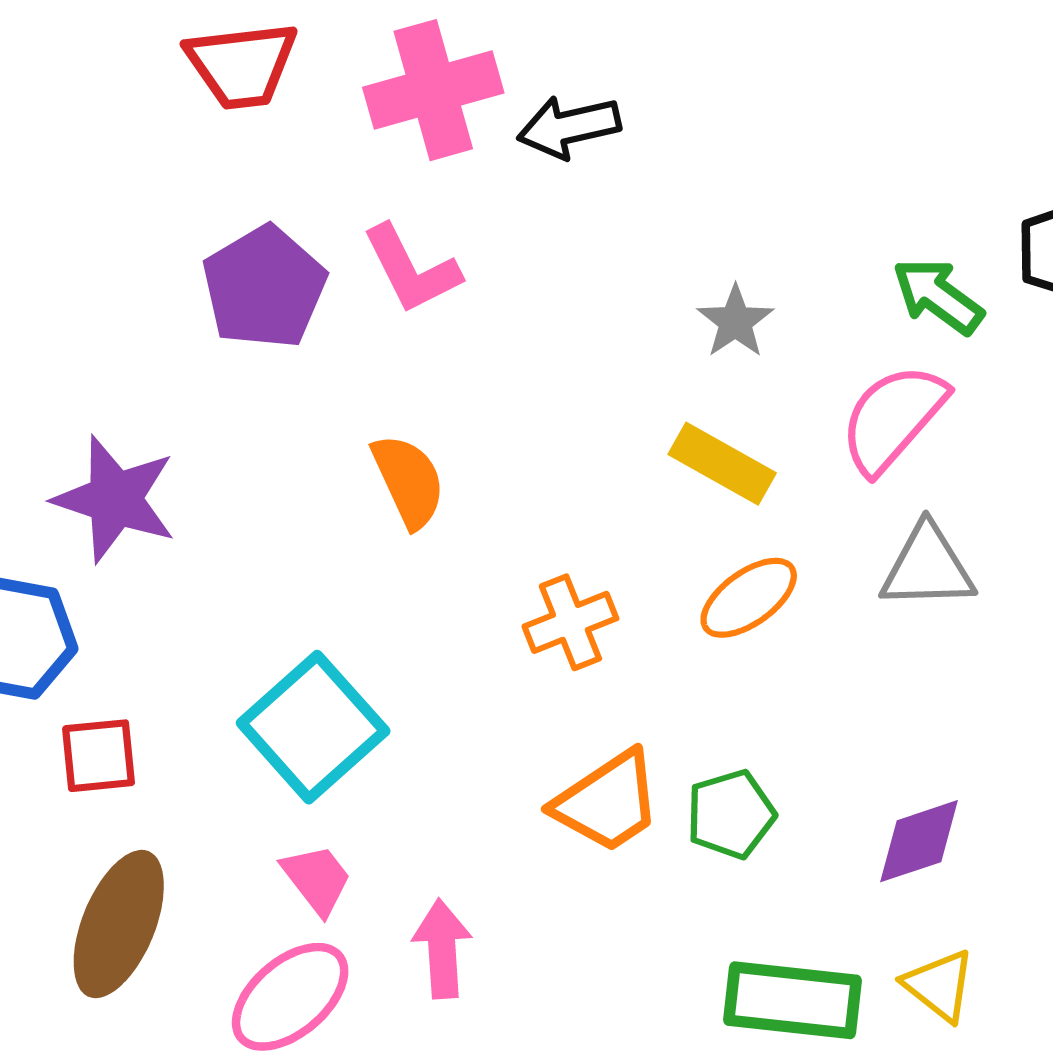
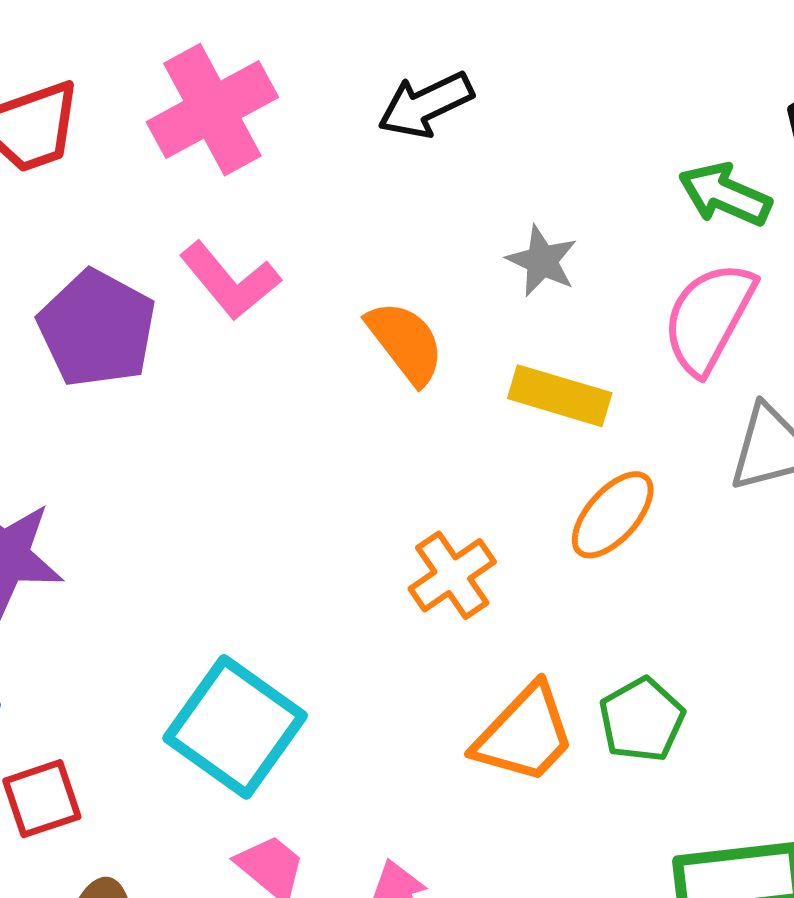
black arrow: (569, 127) -> (426, 105), moved
orange semicircle: (409, 481) -> (405, 342), moved

